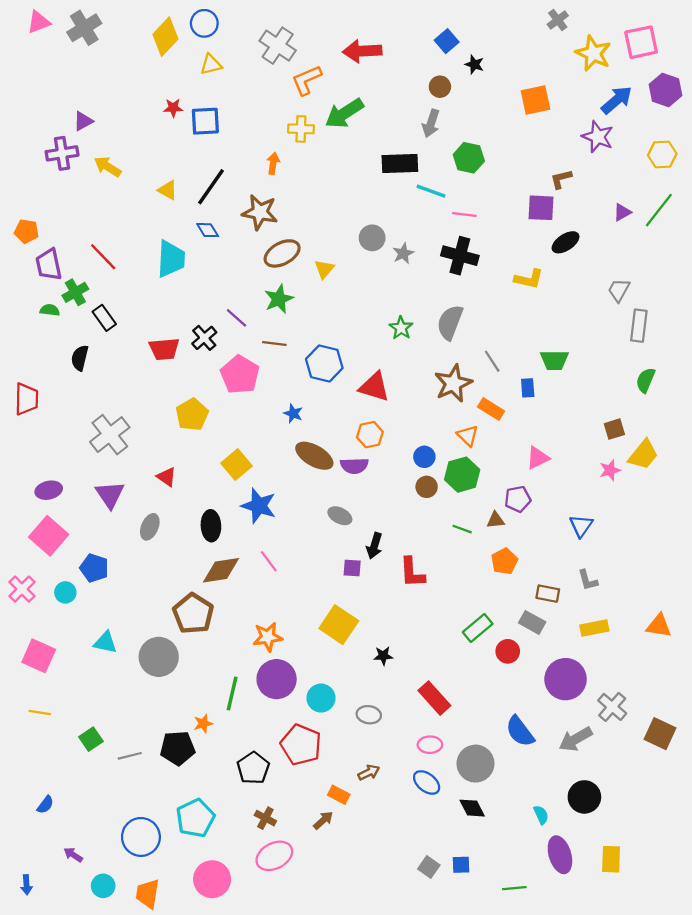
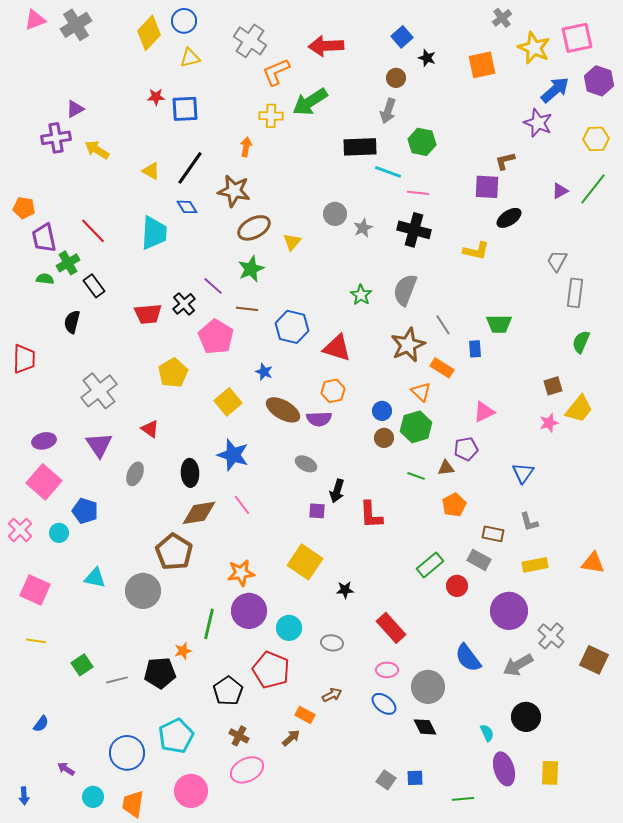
orange square: (536, 100) -> (482, 65), moved
yellow square: (237, 465) -> (228, 402), moved

